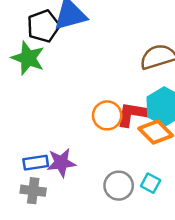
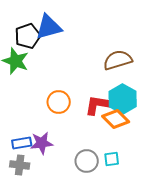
orange circle: (107, 115) -> (59, 102), moved
cyan square: (151, 183) -> (112, 159), turned -35

